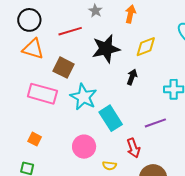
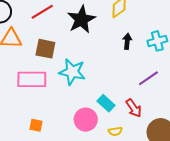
black arrow: (132, 77) -> (127, 41), moved
cyan rectangle: (111, 118) -> (106, 103), moved, size x0.7

